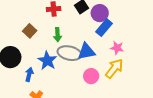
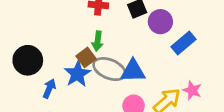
blue rectangle: (104, 28) -> (184, 43), moved
brown square: (30, 31) -> (86, 57), moved
pink star: (117, 48) -> (192, 90), moved

